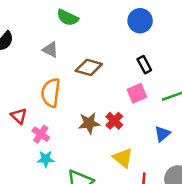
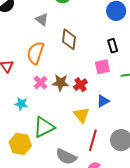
brown diamond: (89, 67) -> (69, 39), turned 70
pink cross: (41, 134) -> (40, 83), moved
blue triangle: (162, 134) -> (103, 101), moved

